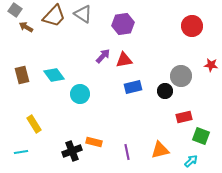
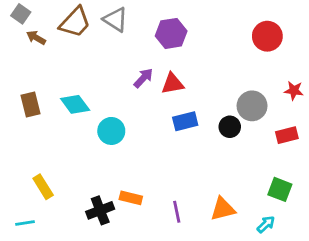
red rectangle: (184, 117) -> (287, 135), moved
yellow rectangle: (34, 124) -> (43, 187), moved
cyan line: (21, 152) -> (25, 223), moved

